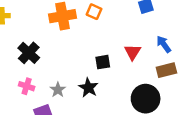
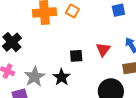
gray star: (58, 90) -> (35, 77), size x1.5

